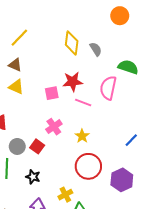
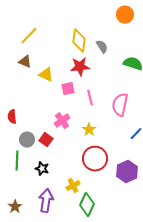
red star: (73, 82) -> (80, 67), moved
yellow triangle: (16, 87) -> (46, 75), moved
pink semicircle: (108, 88) -> (120, 105), moved
pink square: (52, 93) -> (68, 89), moved
pink line: (83, 103) -> (90, 98), turned 56

